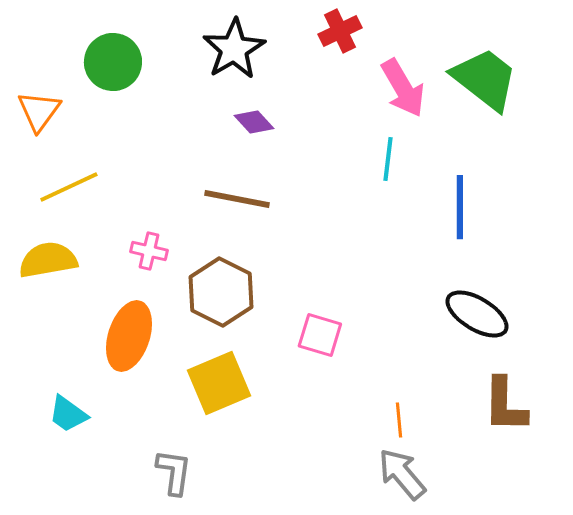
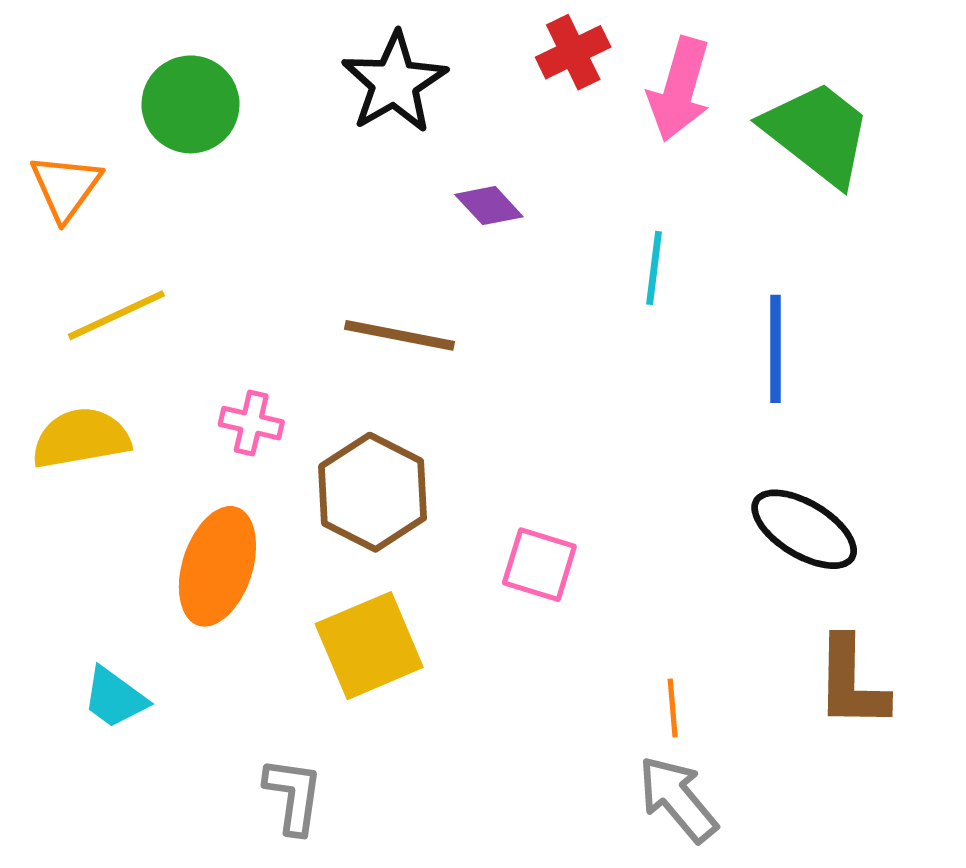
pink arrow: (403, 88) -> (679, 89), moved, turned 46
purple diamond: (254, 122) -> (489, 206), moved

